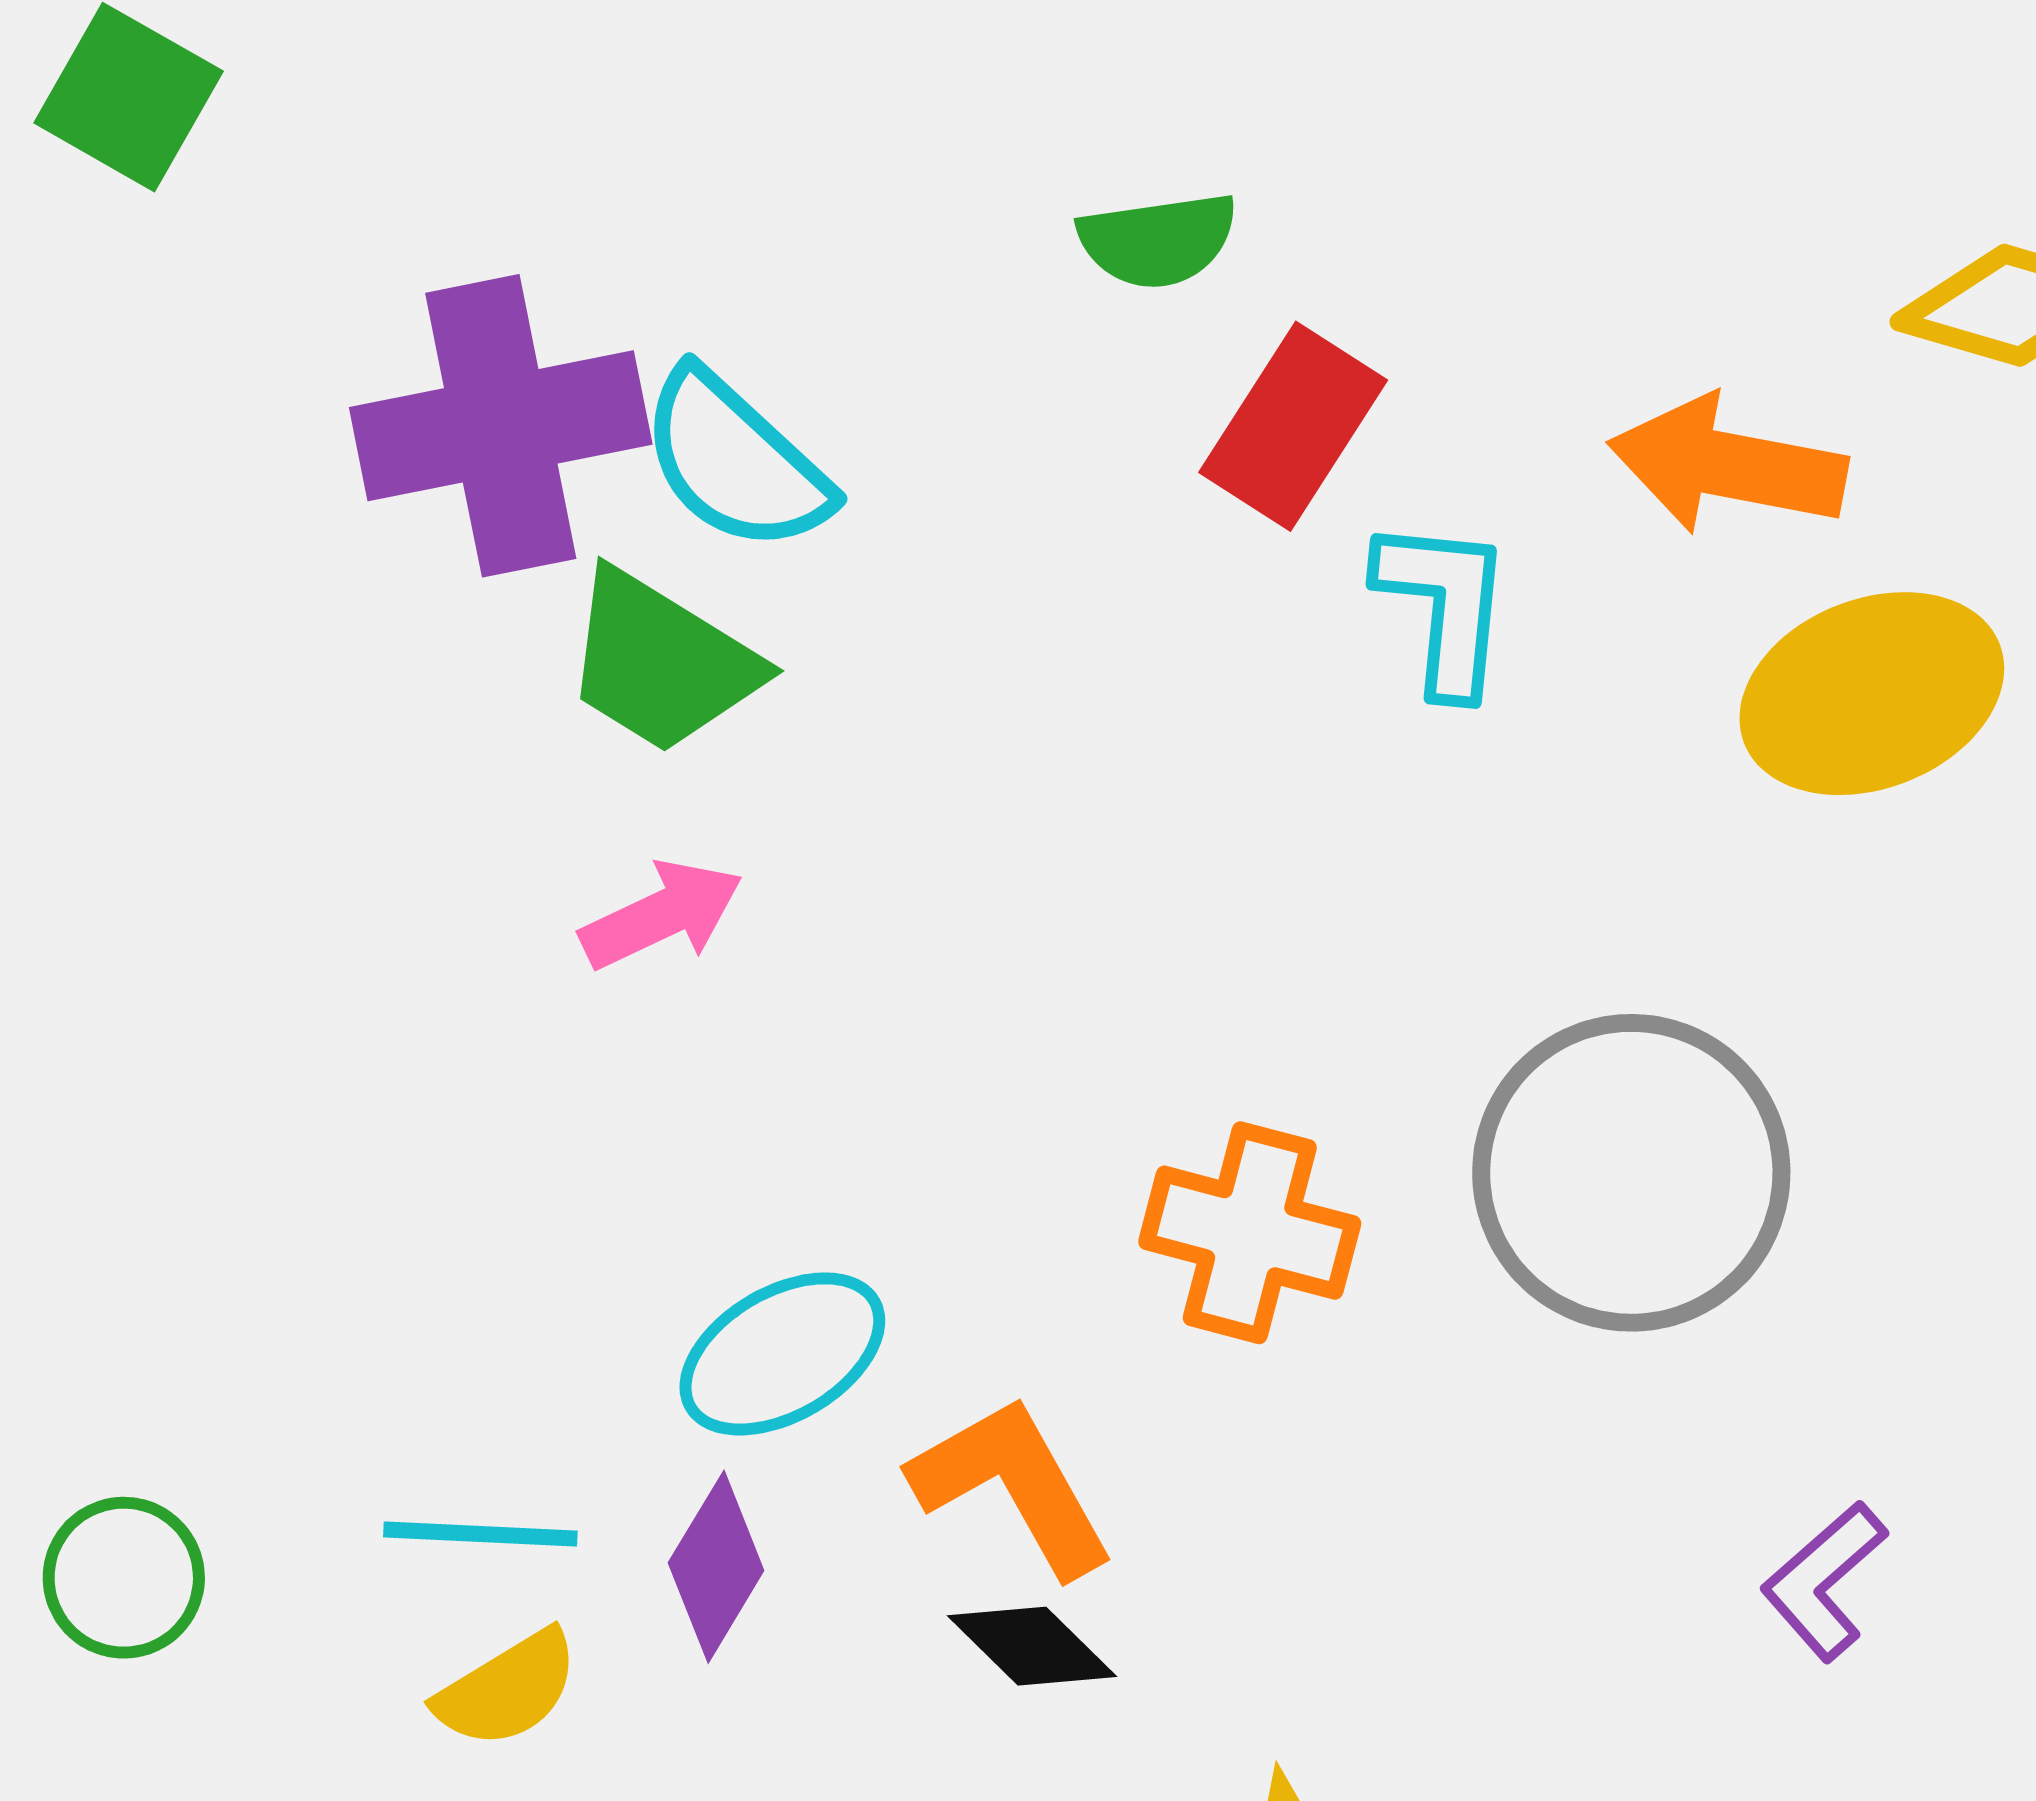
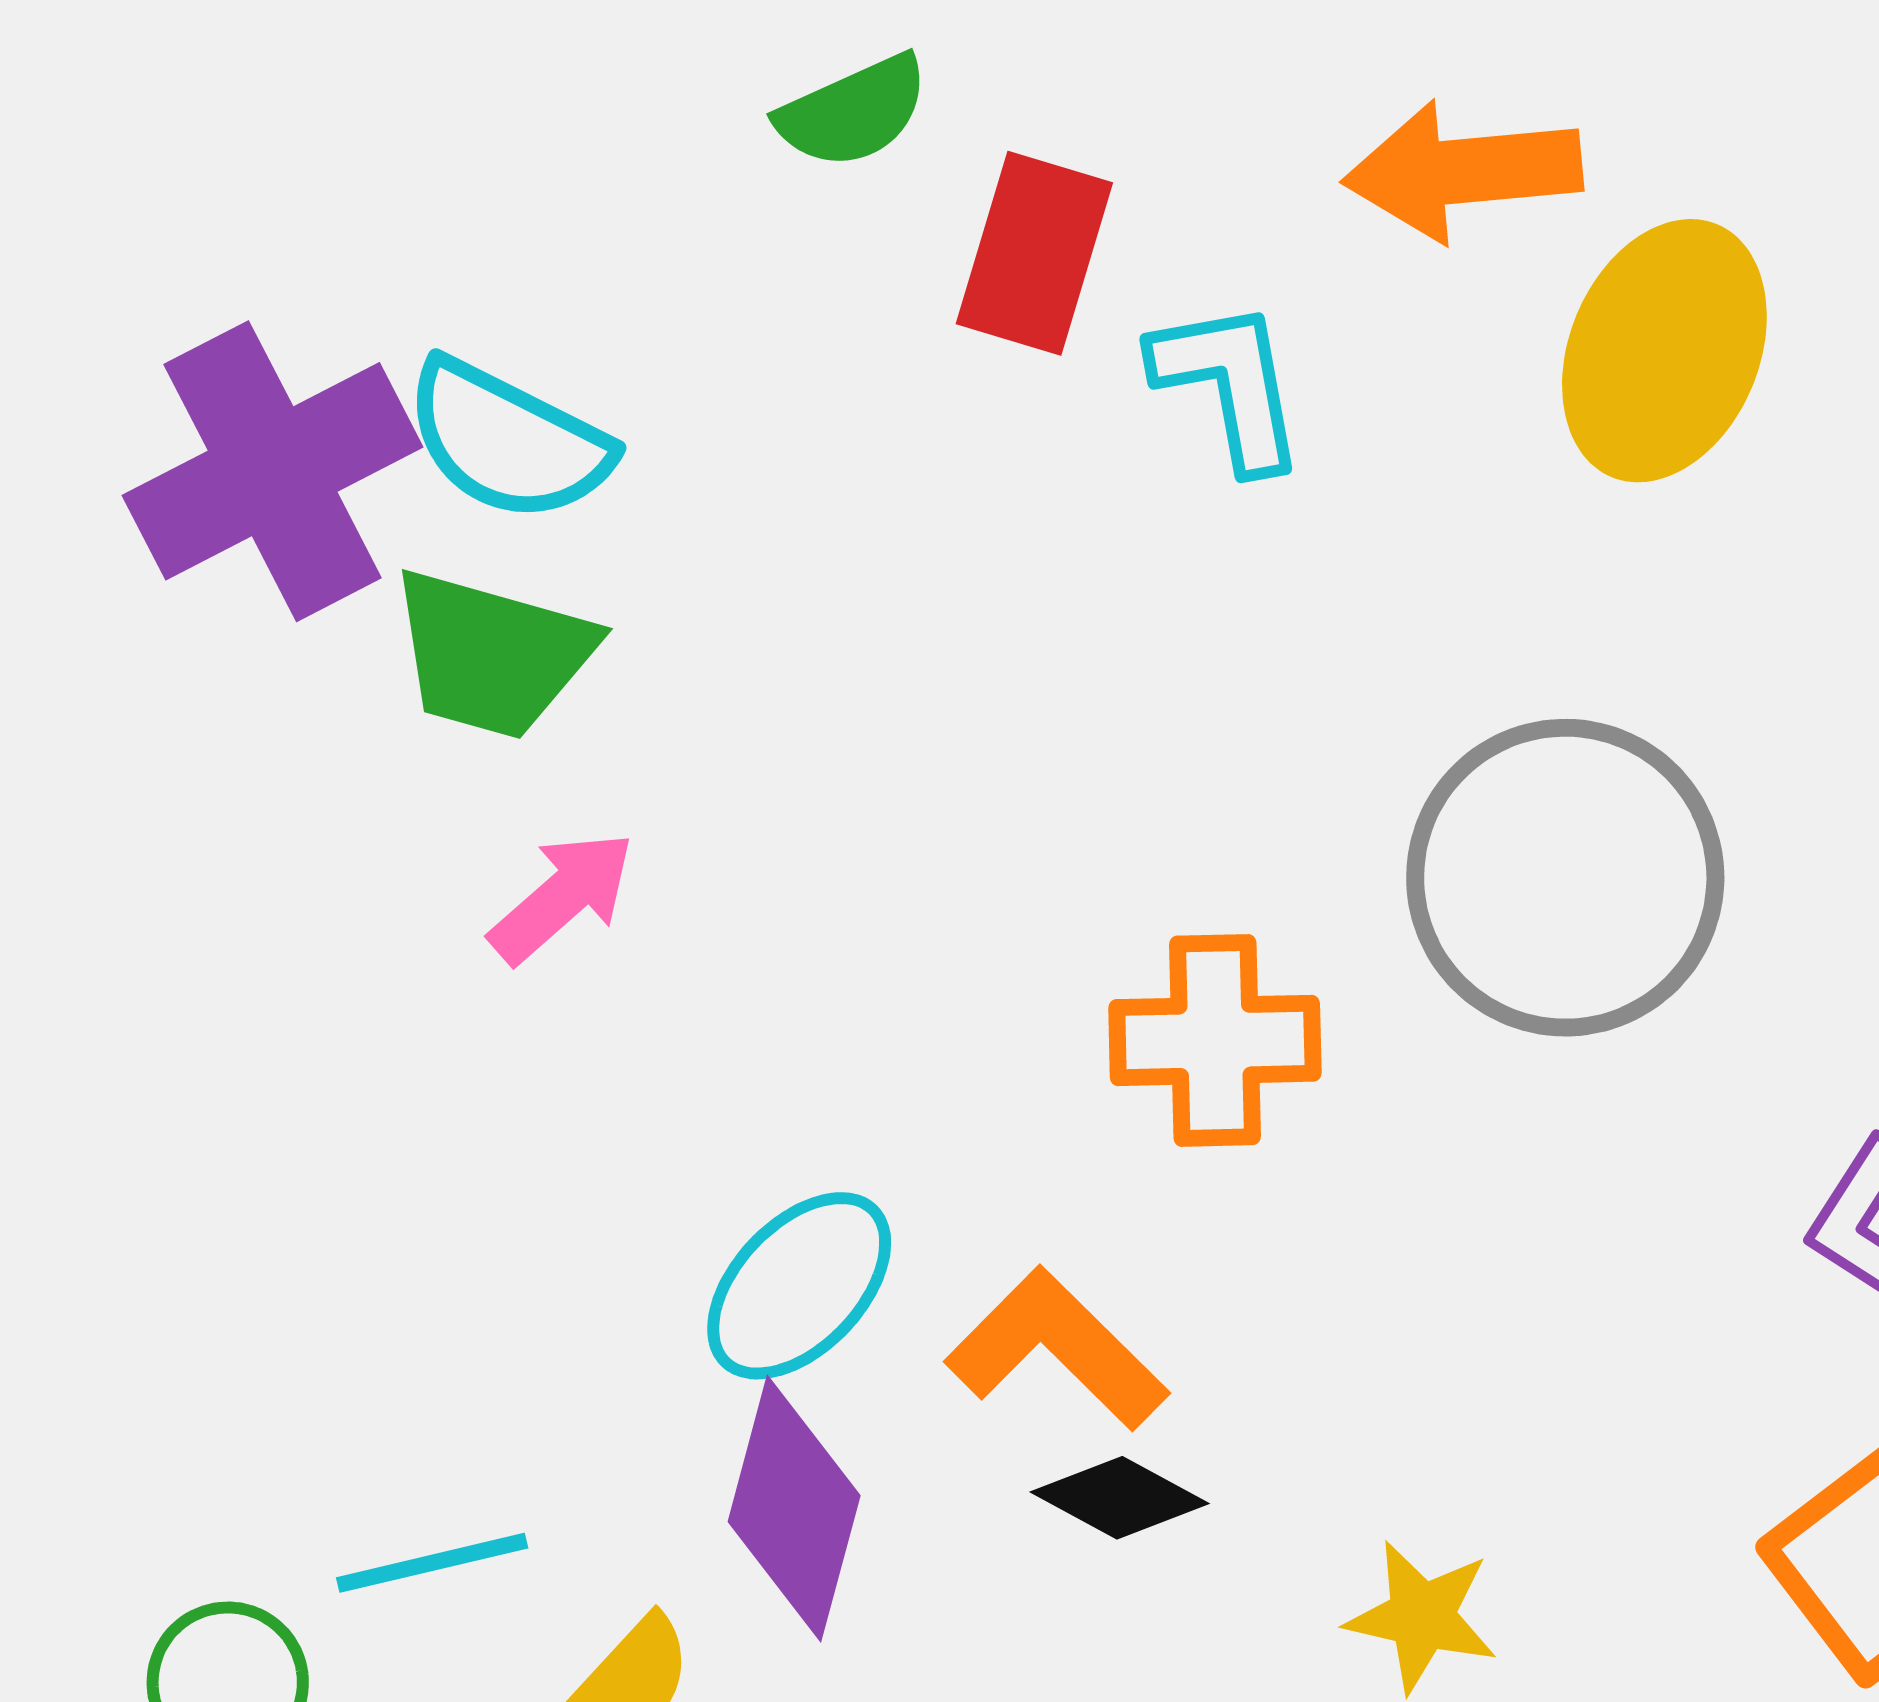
yellow ellipse: (1872, 694) -> (1664, 351), turned -30
cyan line: (480, 1534) -> (432, 1563), moved
purple diamond: (716, 1567) -> (794, 1509), size x1.4

